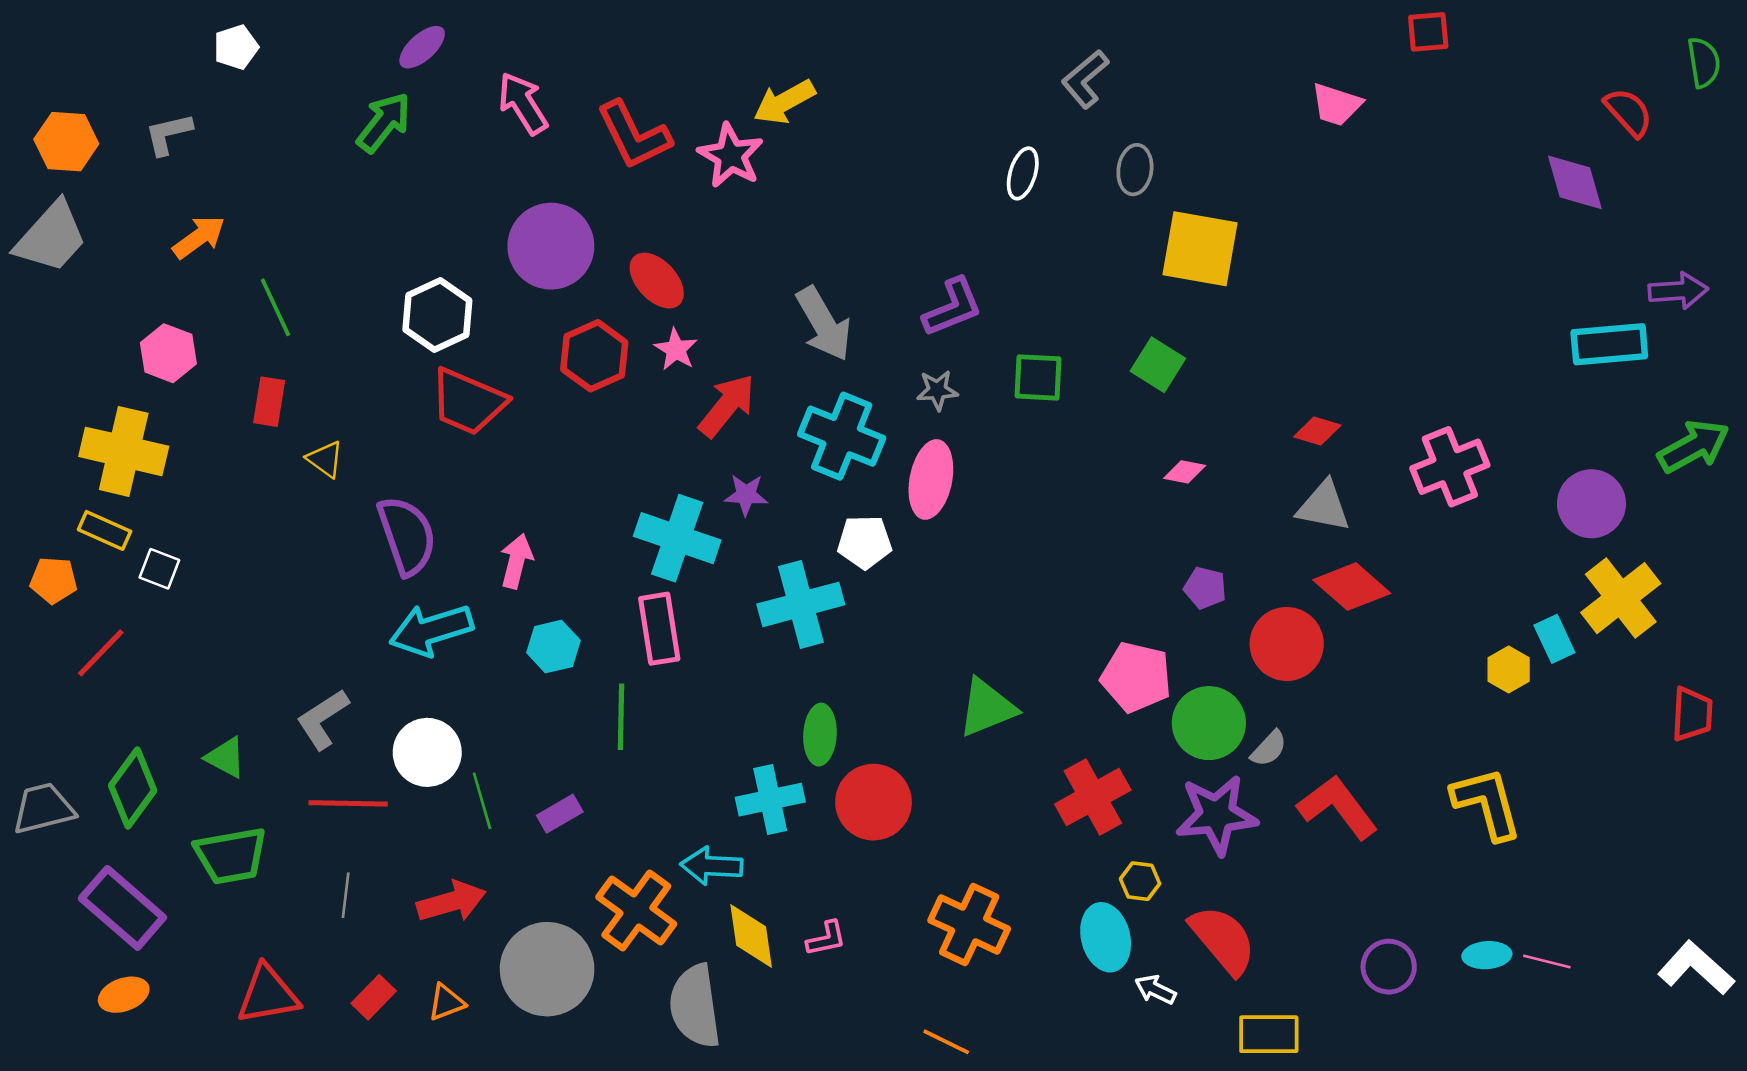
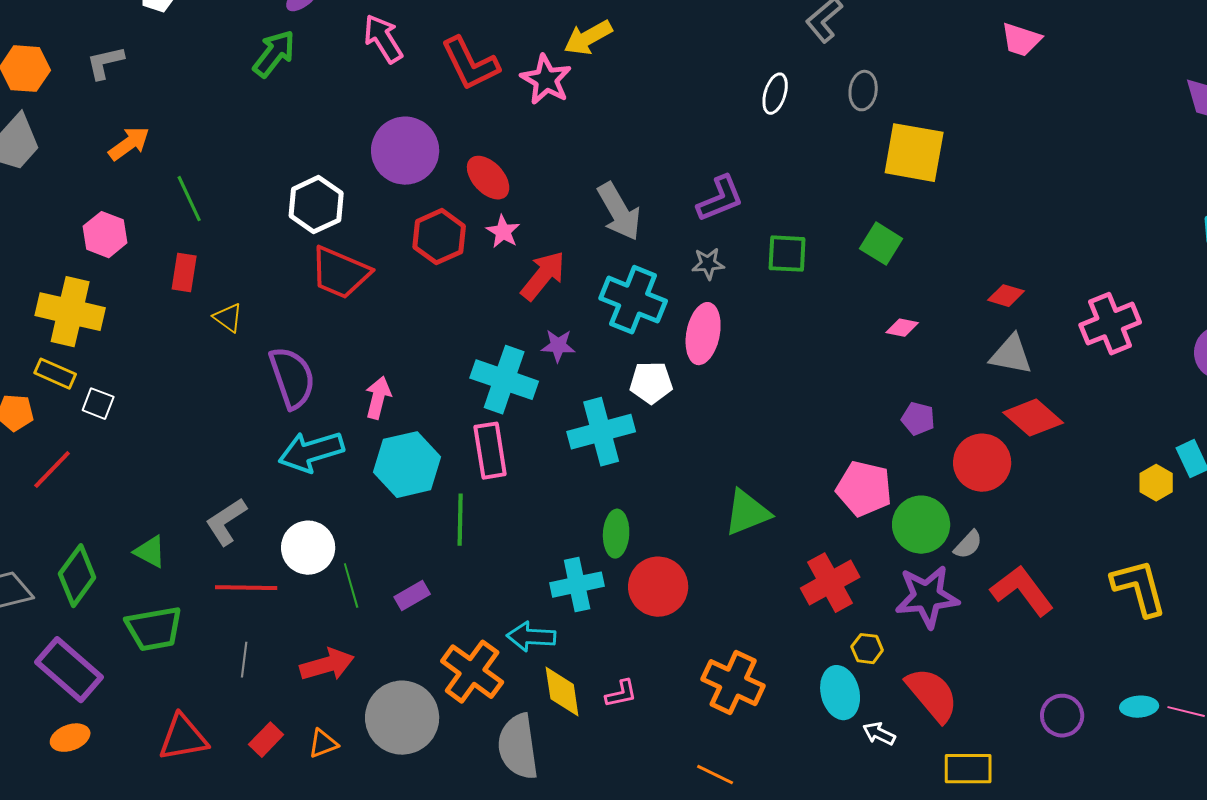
cyan hexagon: (553, 647) -> (407, 465), size x1.6

